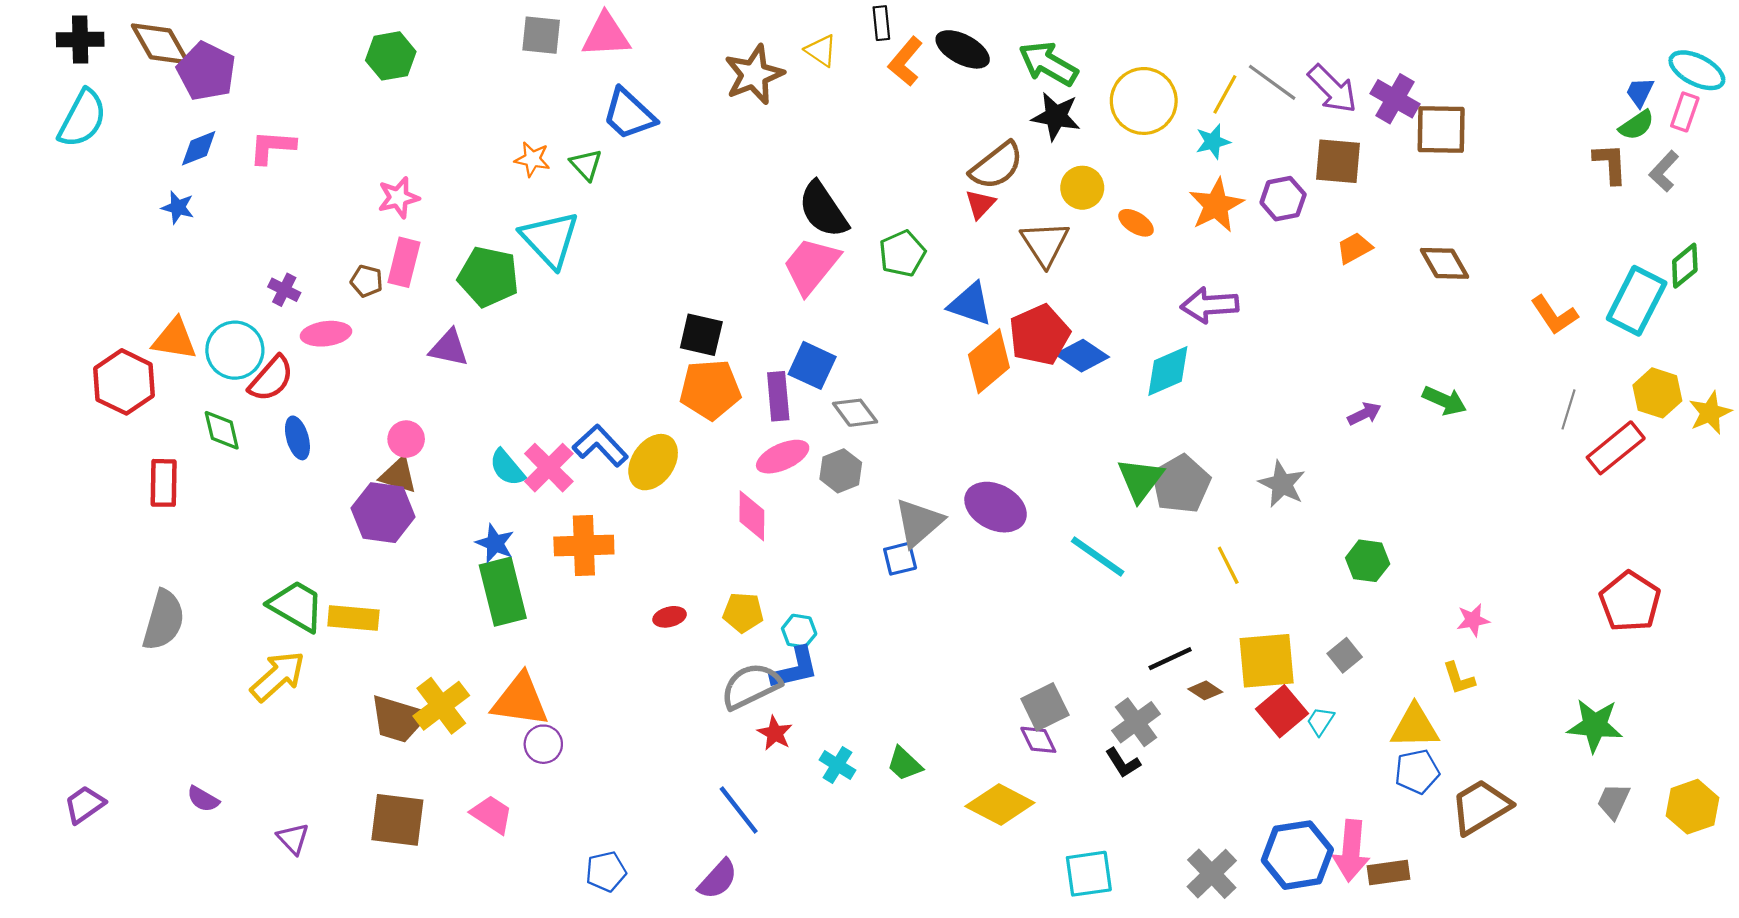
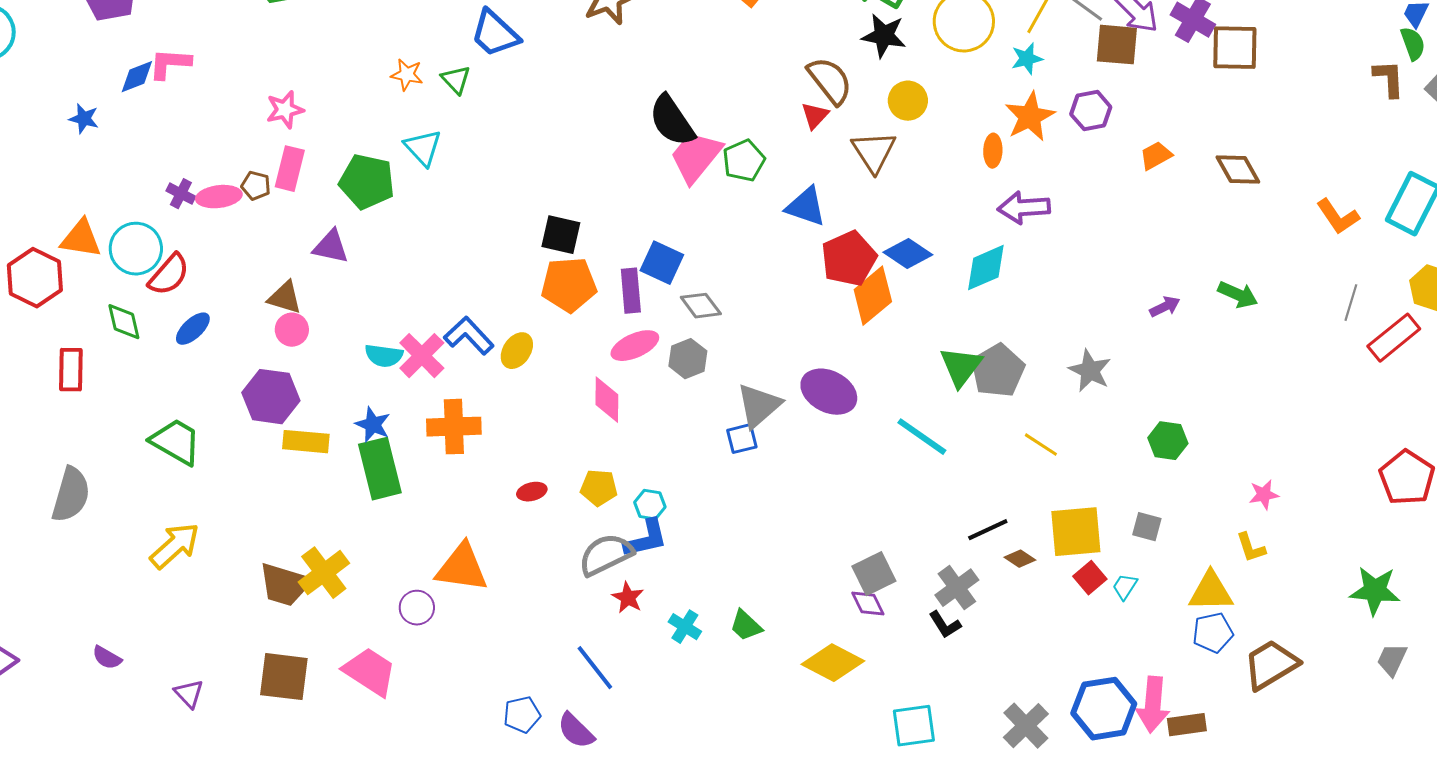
green semicircle: (1637, 125) -> (1413, 44), turned -76
blue diamond: (199, 148) -> (137, 77), moved
brown square: (1338, 161) -> (1117, 45), moved
brown semicircle: (997, 166) -> (830, 81), turned -90
orange ellipse: (1136, 223) -> (993, 151), moved, turned 60
cyan triangle: (550, 239) -> (423, 148), size x0.7
pink trapezoid: (811, 266) -> (696, 157), moved
pink ellipse: (326, 334) -> (219, 197), moved
red pentagon: (1039, 335) -> (849, 259), moved
orange diamond: (989, 361) -> (873, 296), moved
blue ellipse: (297, 438) -> (193, 329), turned 63
yellow ellipse: (653, 462) -> (517, 351), size x0.7
cyan semicircle: (507, 468) -> (384, 356), turned -42
brown triangle: (398, 475) -> (285, 298), moved
yellow line: (1228, 565) -> (1041, 445), turned -30
green trapezoid: (296, 606) -> (176, 442), moved
yellow rectangle: (353, 618) -> (306, 442), moved
gray square: (1345, 655) -> (1147, 527), turned -36
orange triangle: (520, 700) -> (462, 568), moved
red square: (1282, 711) -> (1090, 578), size x0.7
pink trapezoid: (492, 814) -> (370, 672), size x1.4
blue pentagon: (606, 871) -> (522, 715), moved
purple semicircle: (718, 879) -> (576, 731), turned 93

